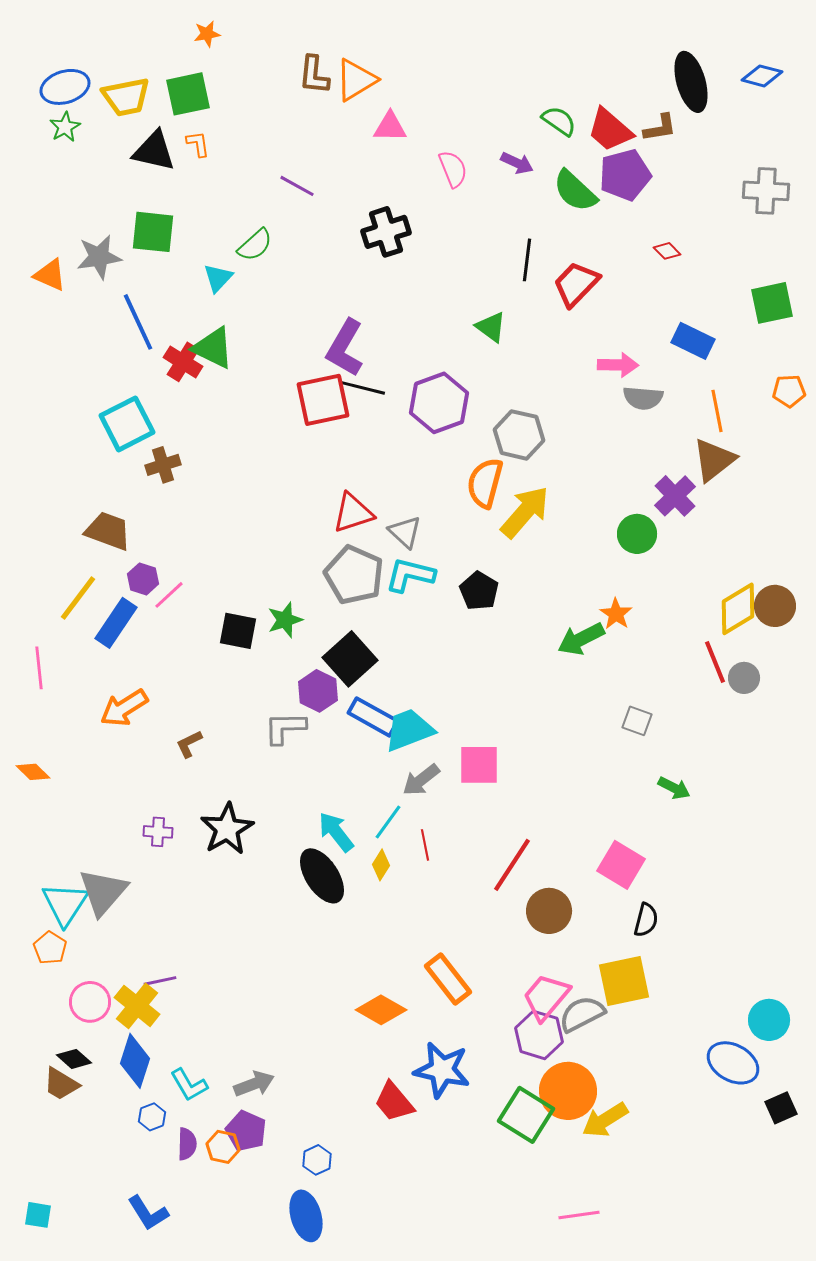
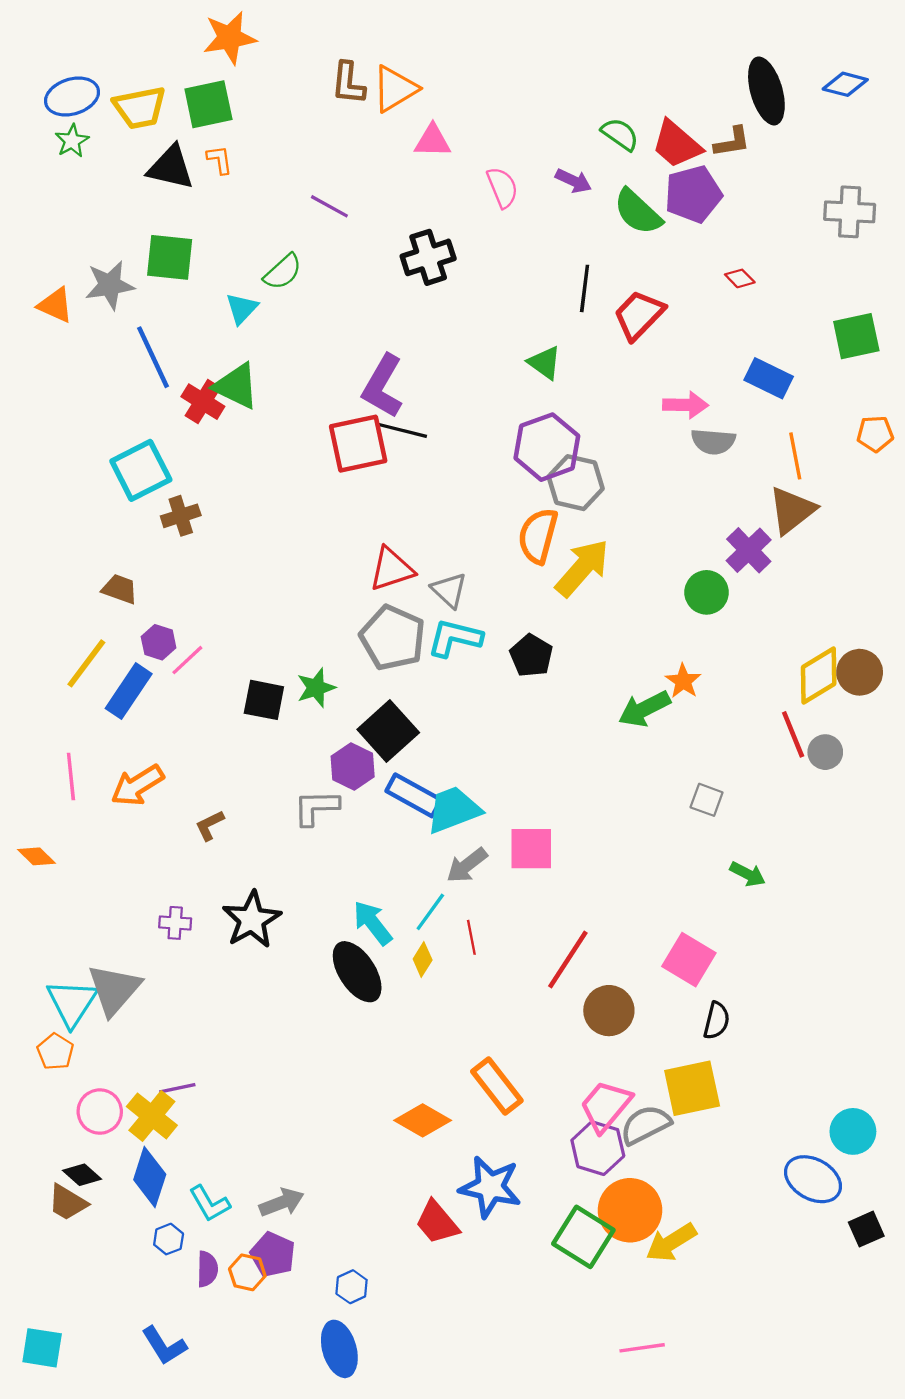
orange star: (207, 34) -> (230, 38), size x1.8
purple hexagon: (439, 403) -> (547, 447), moved
brown trapezoid: (108, 531) -> (120, 589), size x0.7
pink line: (39, 668) -> (71, 777), moved
cyan square: (38, 1215) -> (42, 1348), size x1.4

